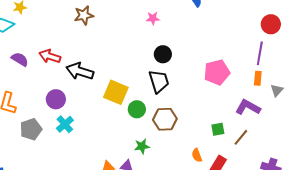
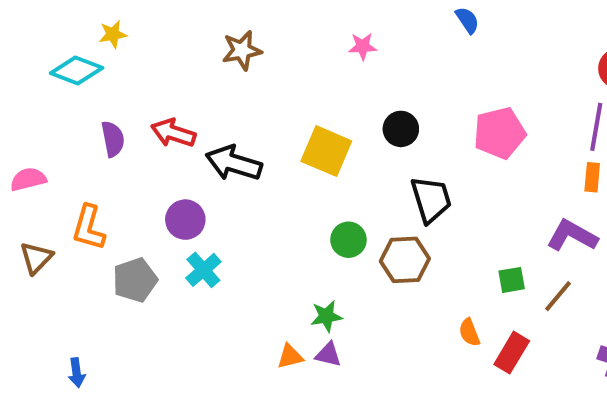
pink star: (153, 18) -> (363, 46), moved
purple semicircle: (20, 59) -> (113, 139), turned 48
pink pentagon: (217, 72) -> (500, 133), moved
black trapezoid: (159, 81) -> (431, 199), moved
yellow square: (116, 92) -> (326, 151), moved
green star: (142, 146) -> (326, 316), moved

